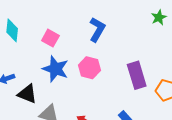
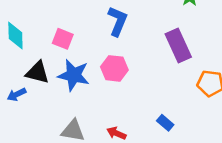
purple rectangle: (137, 75) -> (178, 46), moved
black triangle: (27, 94) -> (38, 73), moved

